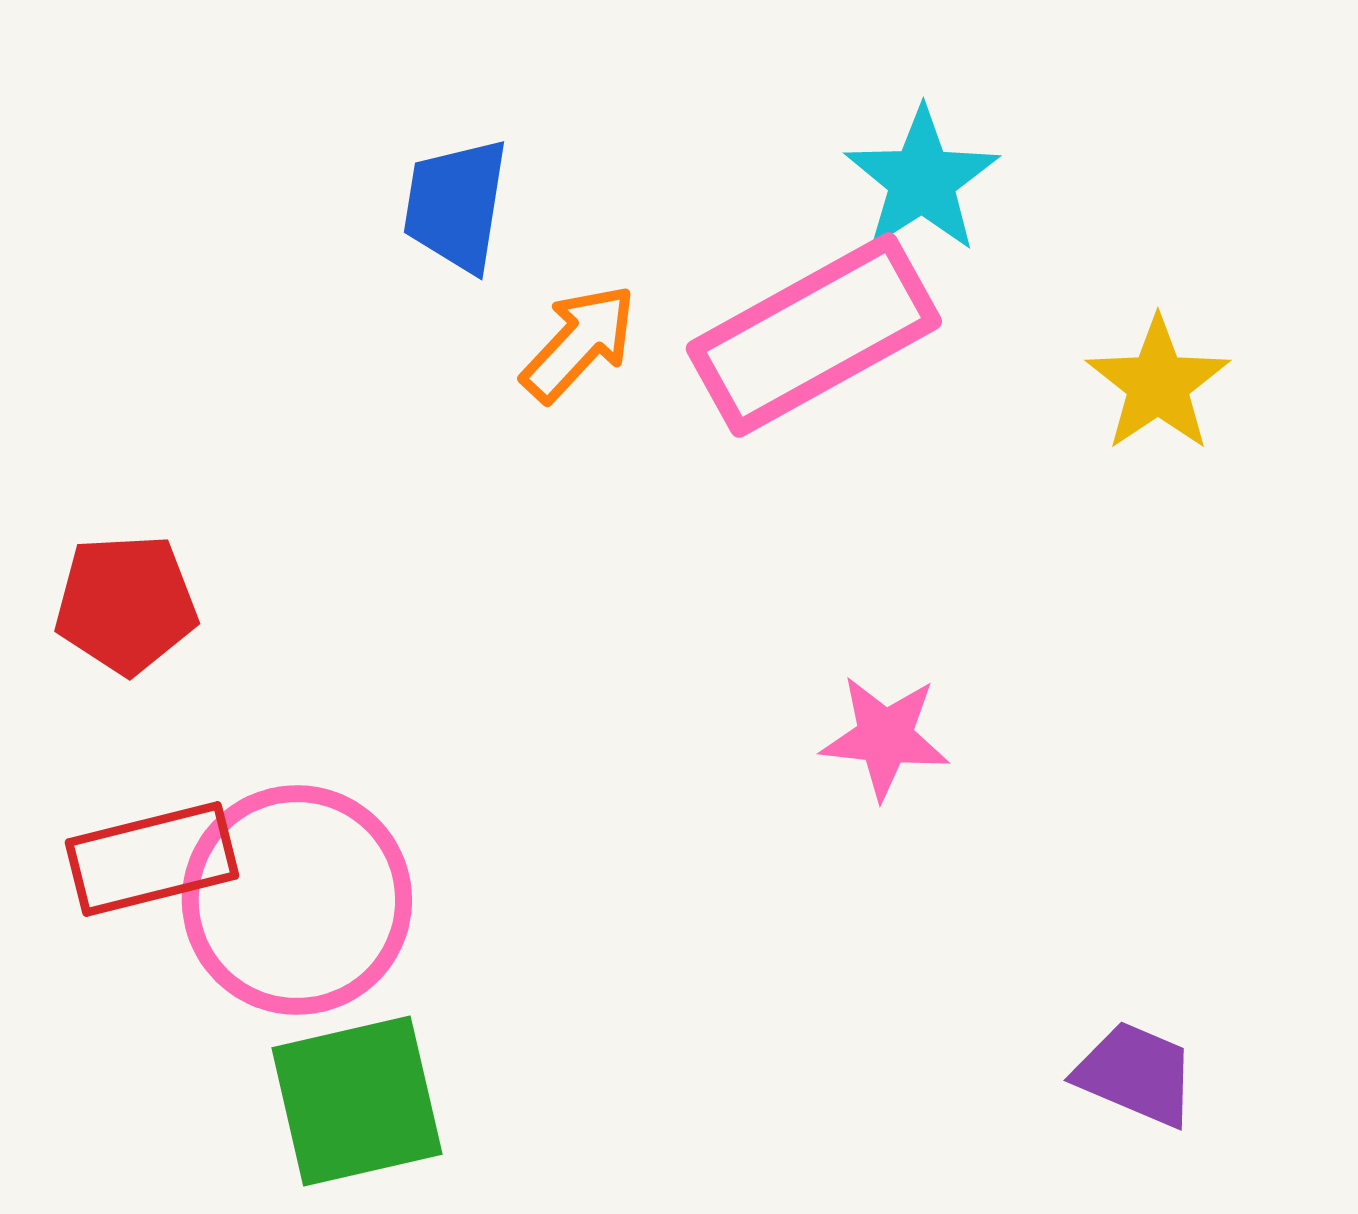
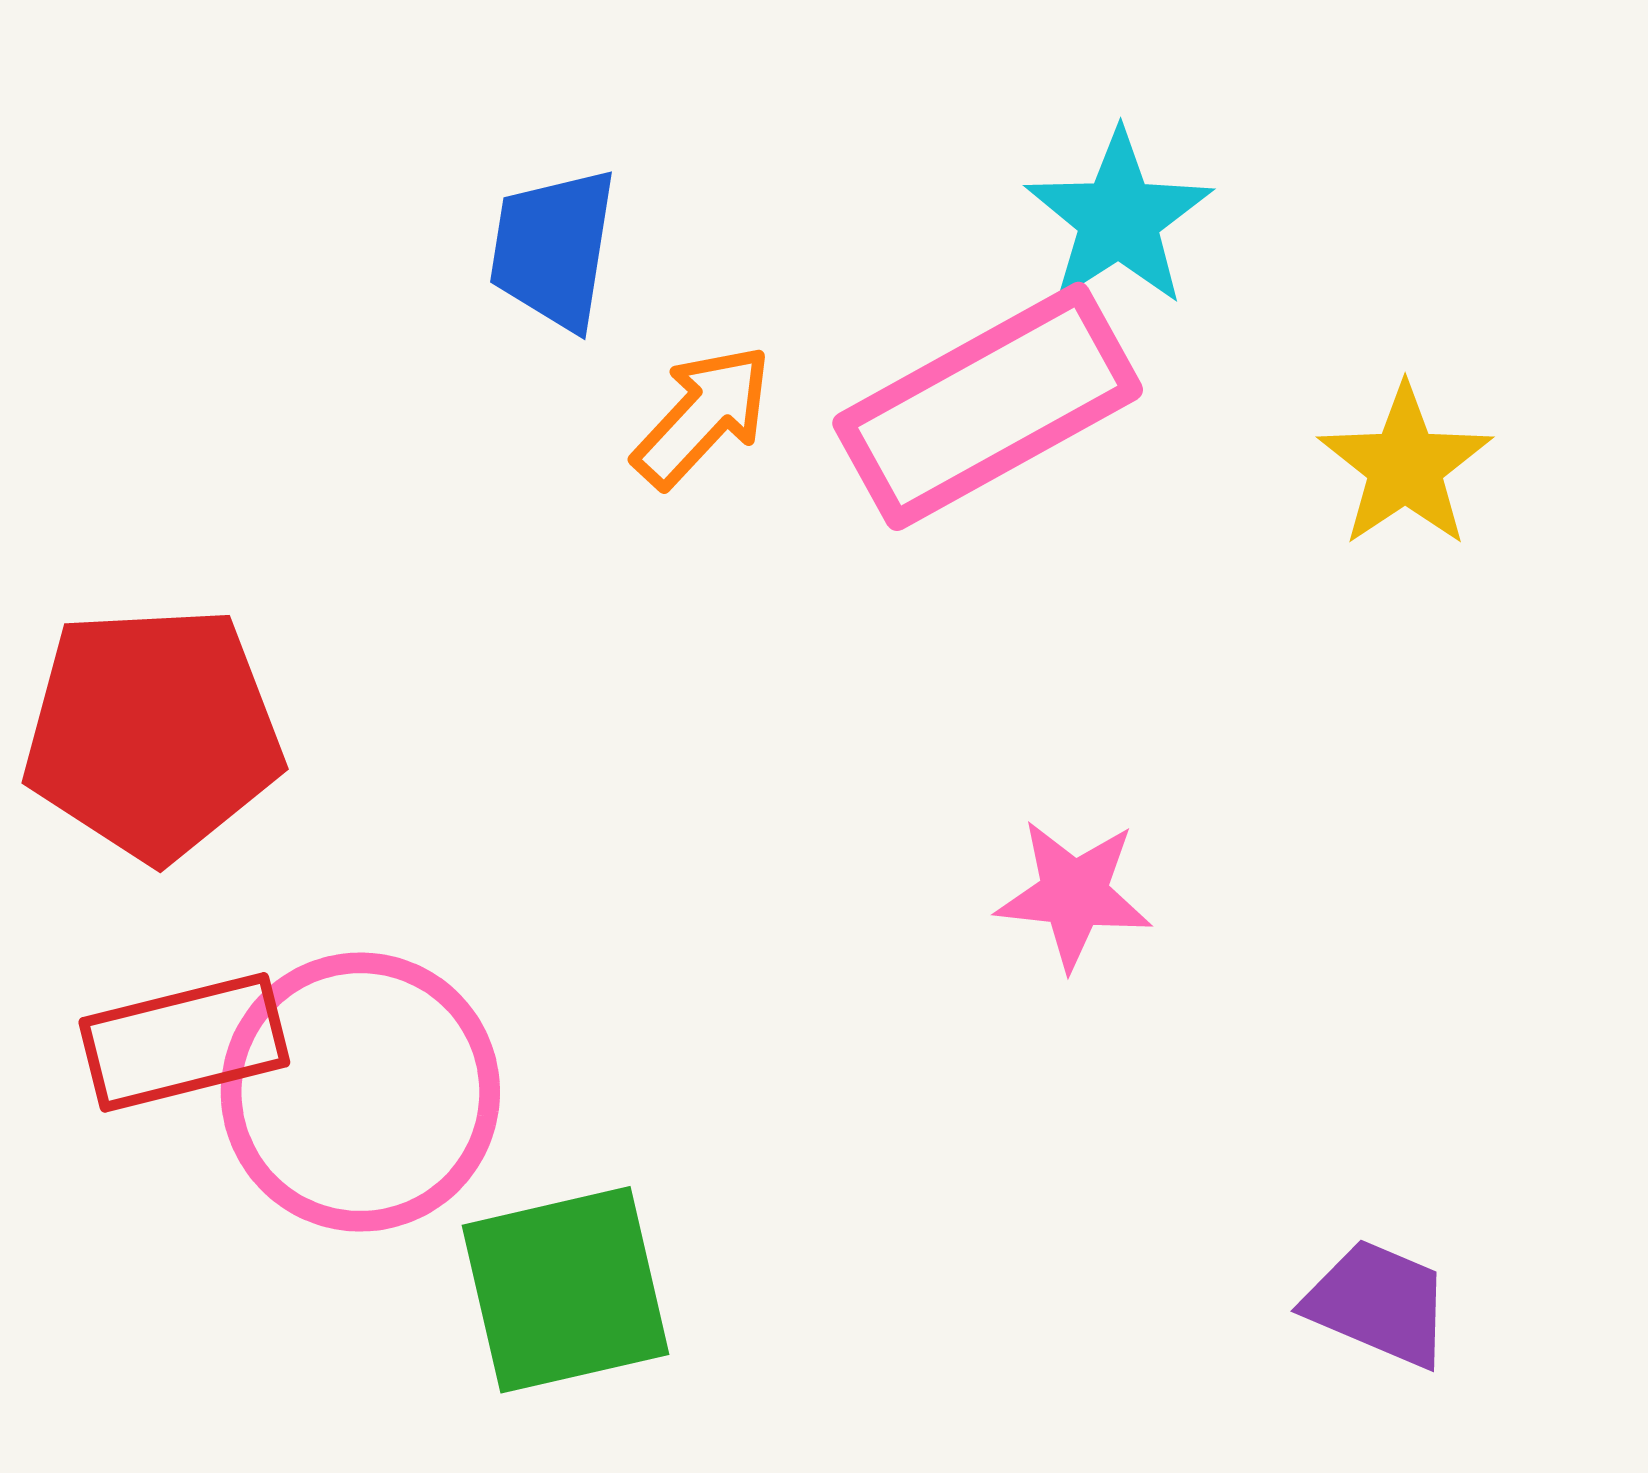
red pentagon: (126, 604) -> (153, 733), size x1.5
green square: (357, 1101) -> (565, 1290), moved

